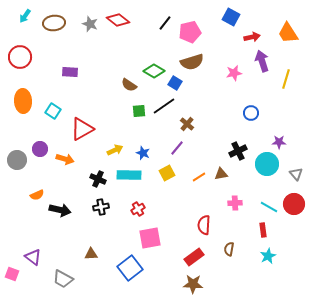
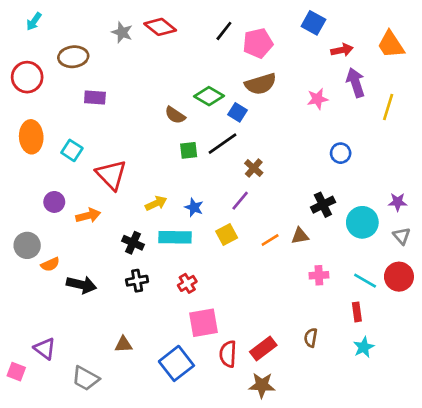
brown ellipse: (54, 23) -> (73, 57), moved
red triangle: (82, 129) -> (111, 175), turned -45
purple star: (279, 142) -> (398, 202), moved
orange arrow: (65, 159) -> (88, 216), turned -30
gray circle: (17, 160) -> (27, 245), moved
red semicircle: (204, 225) -> (228, 354), moved

